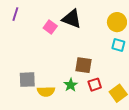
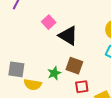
black triangle: (72, 19) -> (68, 36), moved
green star: (71, 85) -> (54, 73), moved

